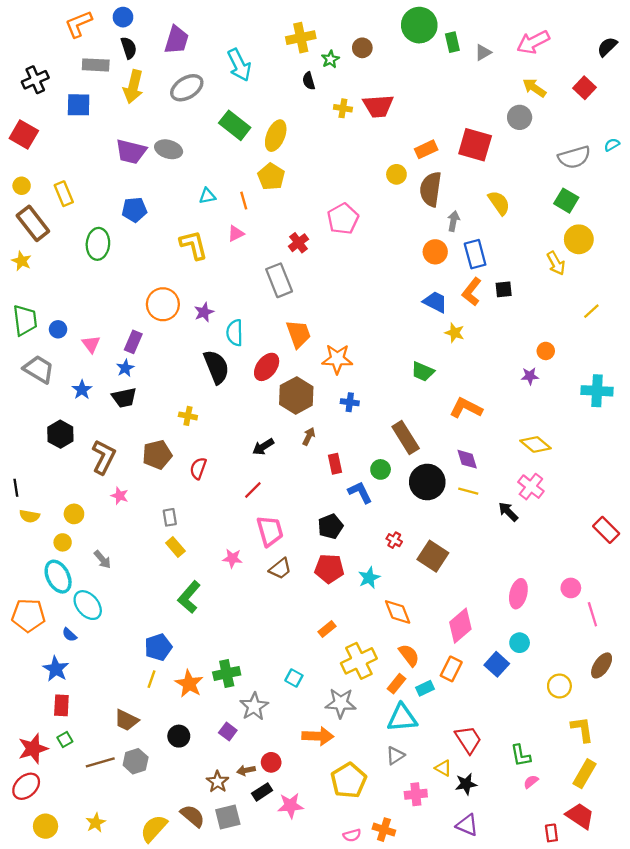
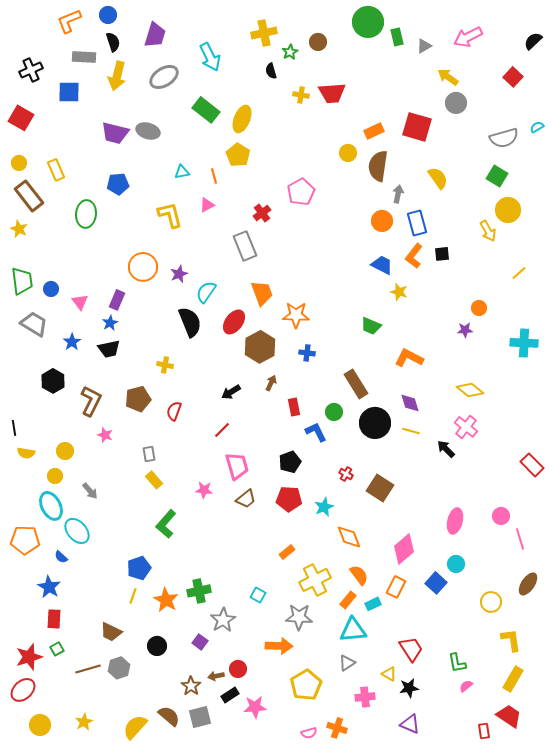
yellow arrow: (534, 88) -> (448, 77), moved
cyan semicircle: (235, 333) -> (206, 292), turned 35

